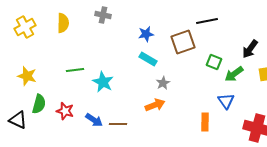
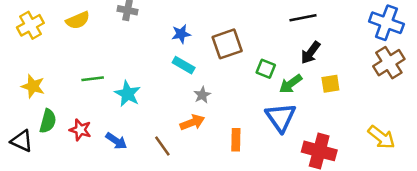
black line: (207, 21) -> (303, 18), moved
yellow semicircle: (63, 23) -> (78, 20), turned 66
blue triangle: (226, 101) -> (281, 117), size x1.5
orange rectangle: (205, 122) -> (236, 140), moved
brown line: (118, 124) -> (162, 146), moved, turned 54

